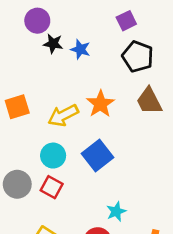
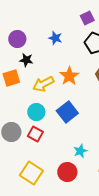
purple circle: (37, 21) -> (17, 39), moved
black star: (53, 44) -> (26, 60), moved

